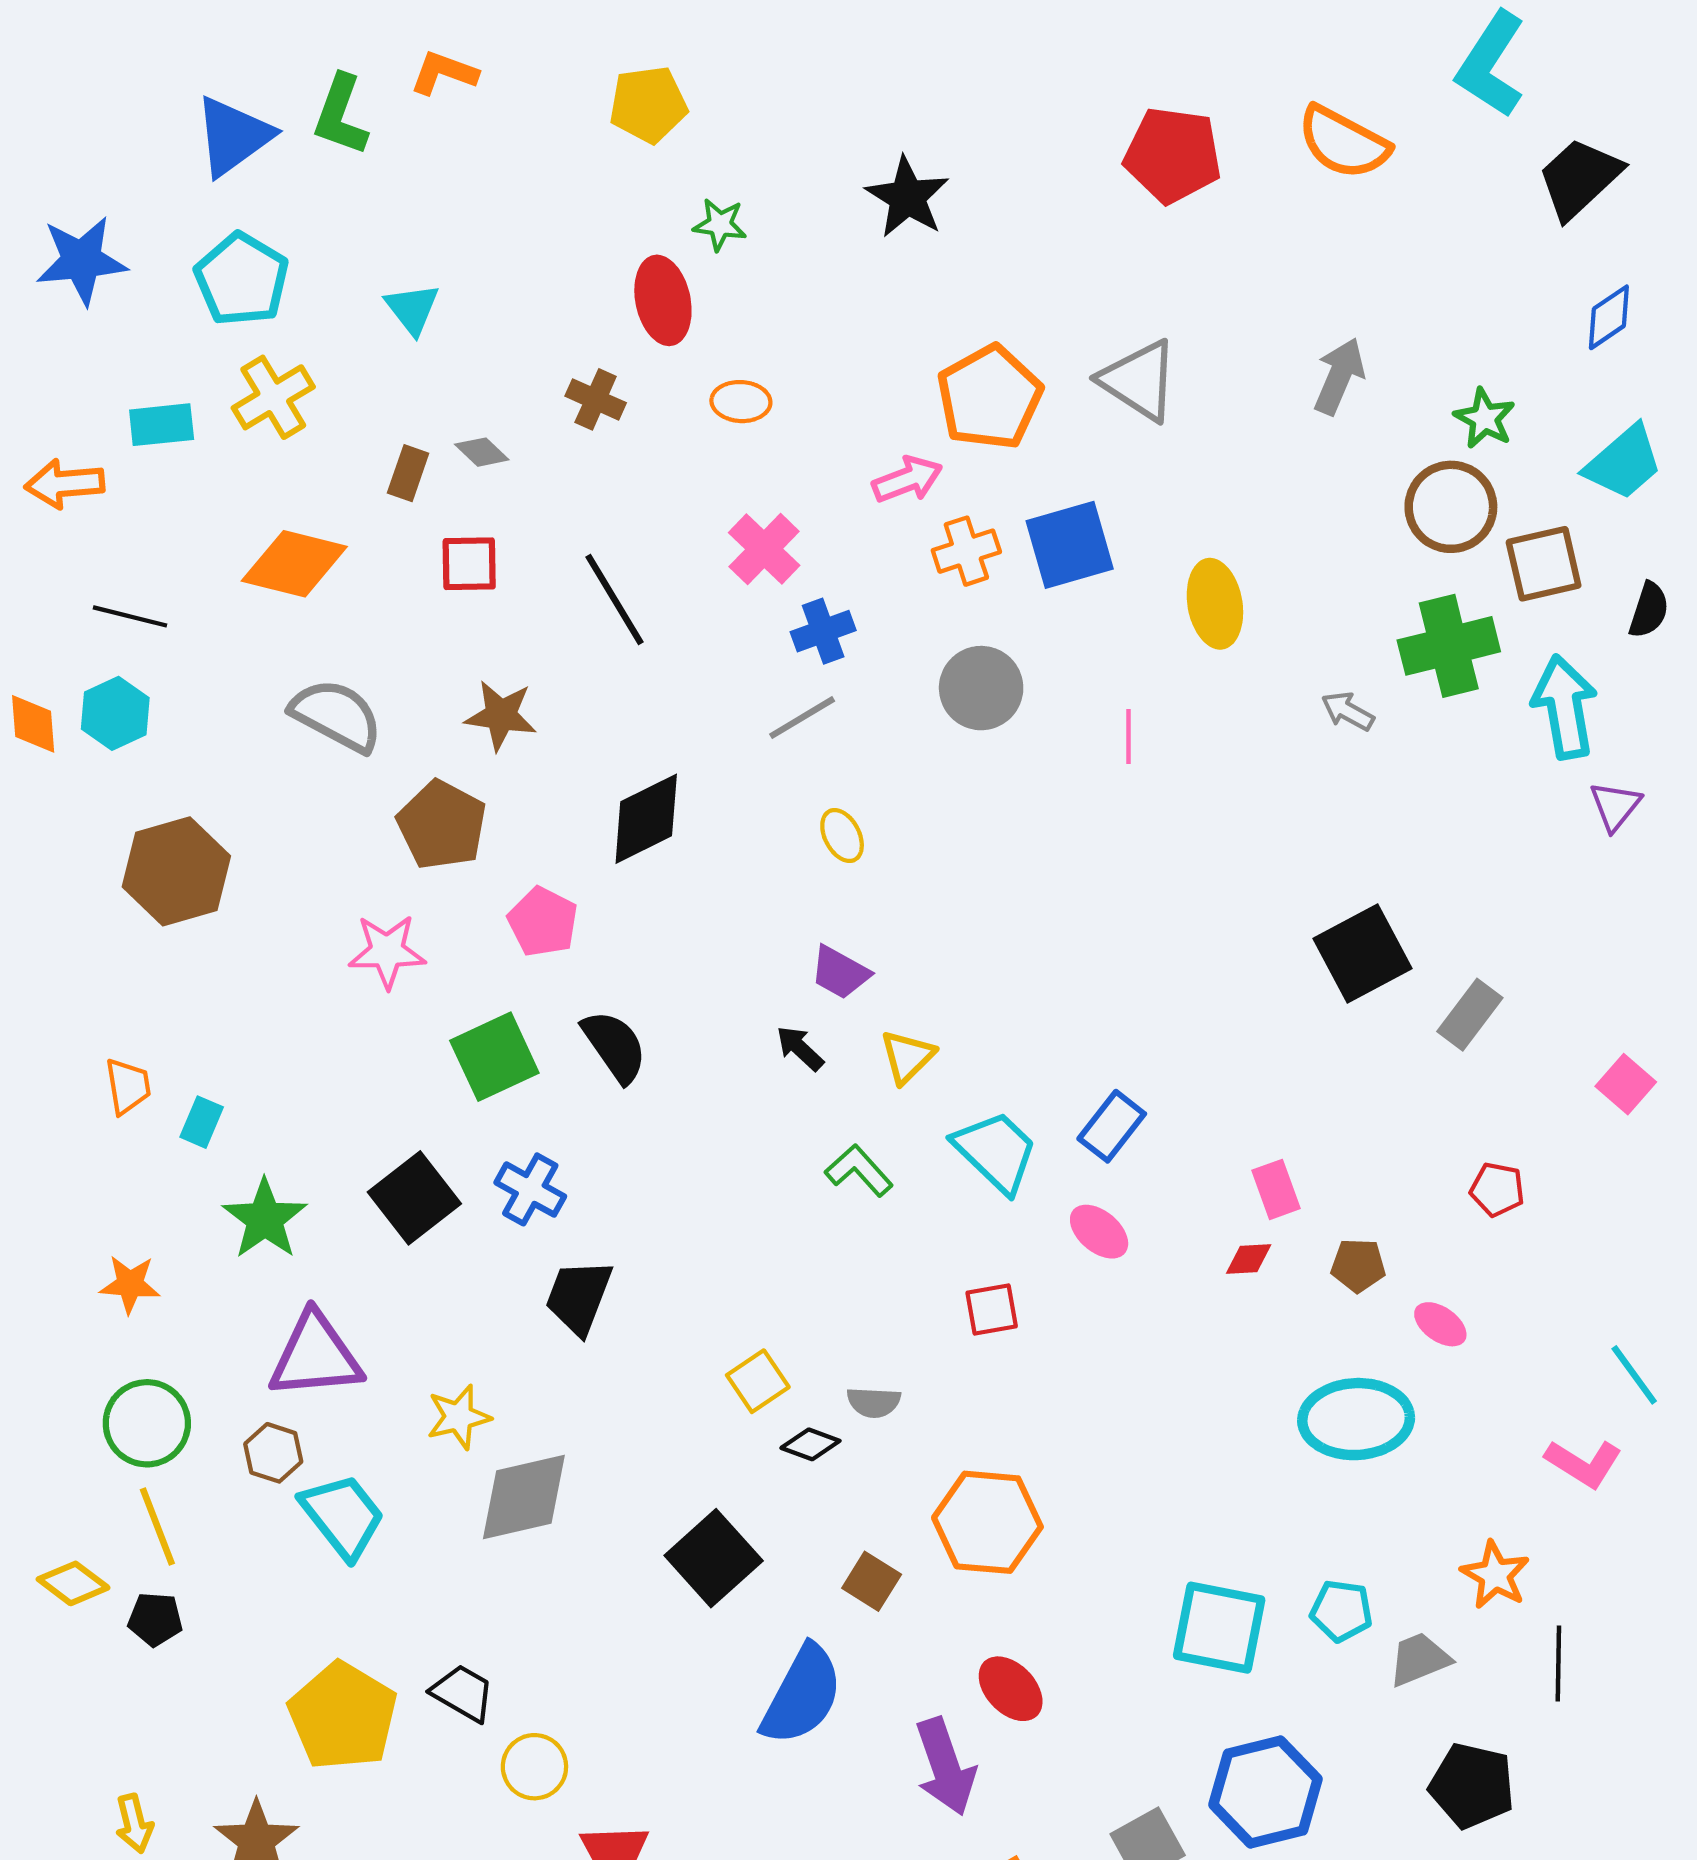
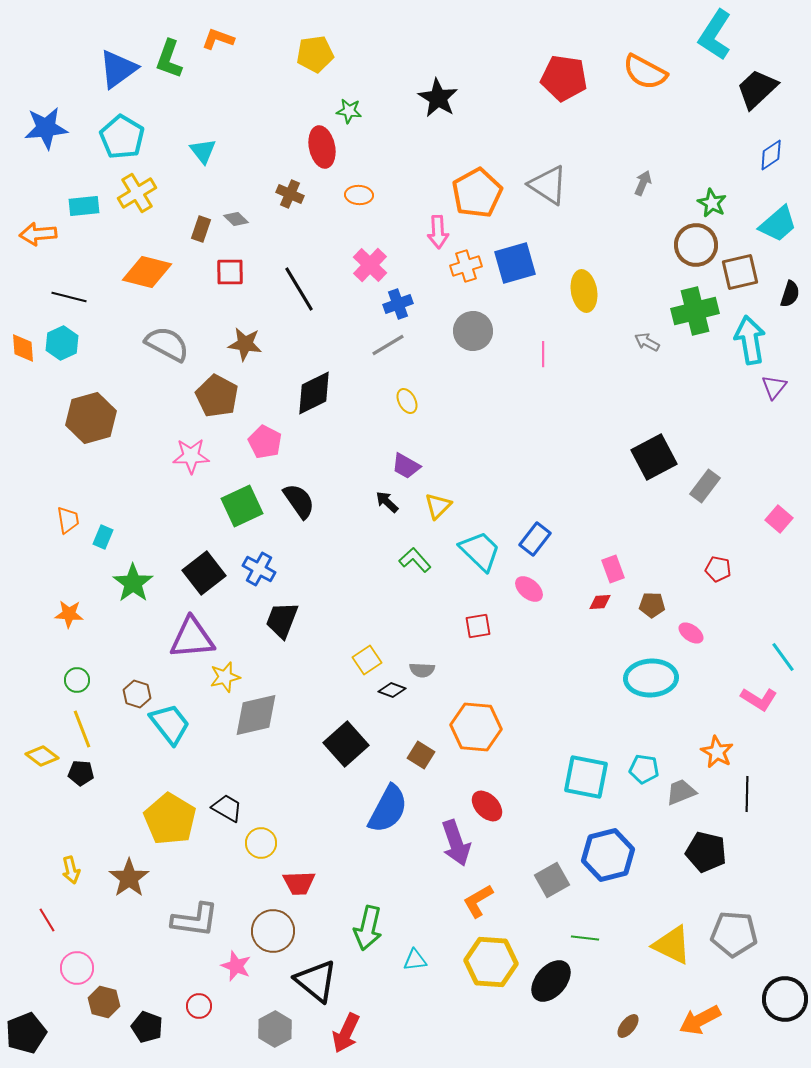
gray arrow: (1339, 376) -> (643, 183), size x0.7
pink arrow: (907, 479) -> (438, 232), turned 108
purple triangle: (315, 1356) -> (192, 638), moved
green circle: (147, 1423) -> (77, 680), size x0.6

